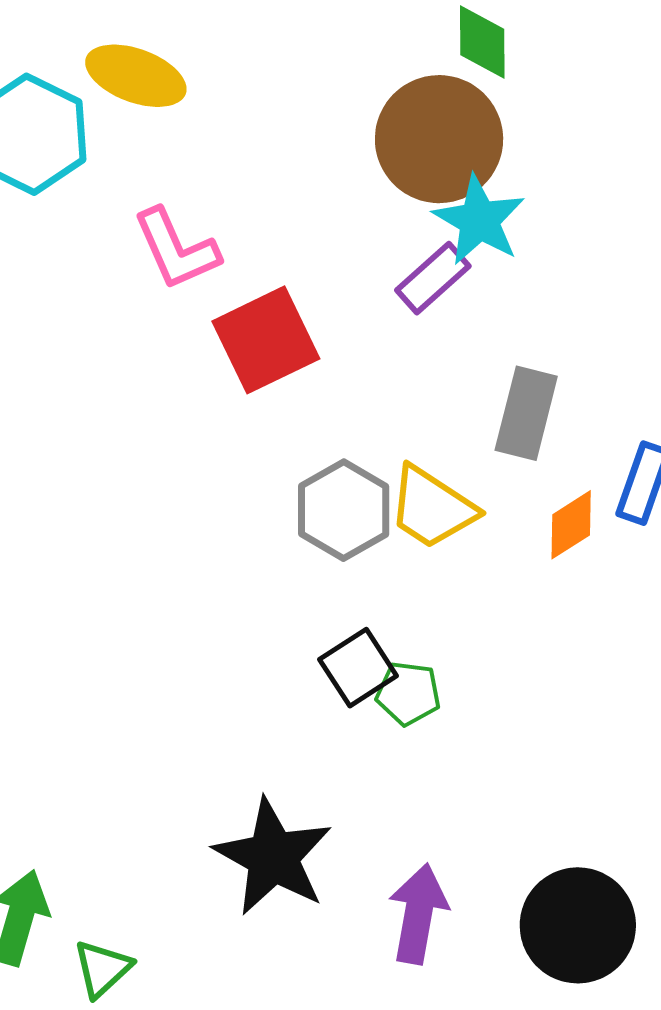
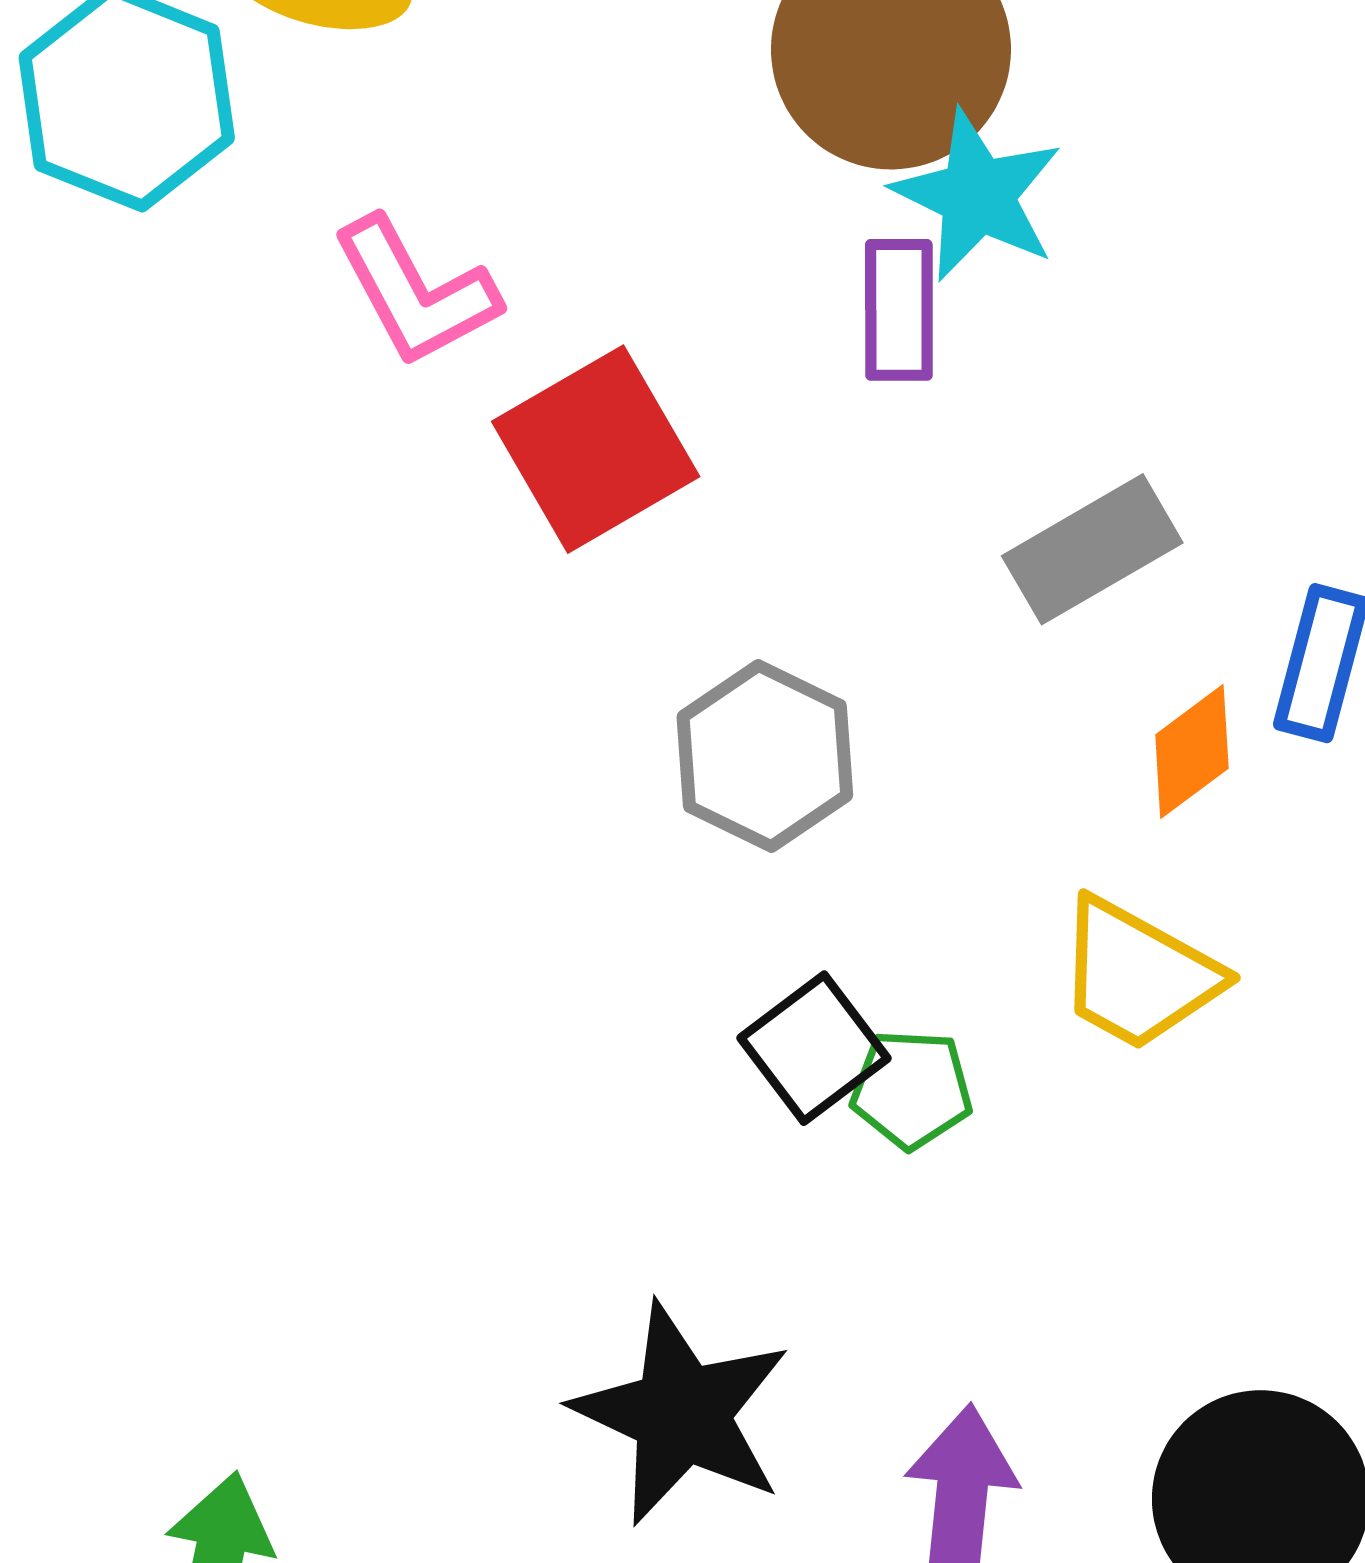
purple rectangle: (433, 278) -> (899, 310), turned -44
gray rectangle: (526, 413) -> (1092, 549), turned 50
yellow trapezoid: (432, 508) -> (1138, 975), moved

